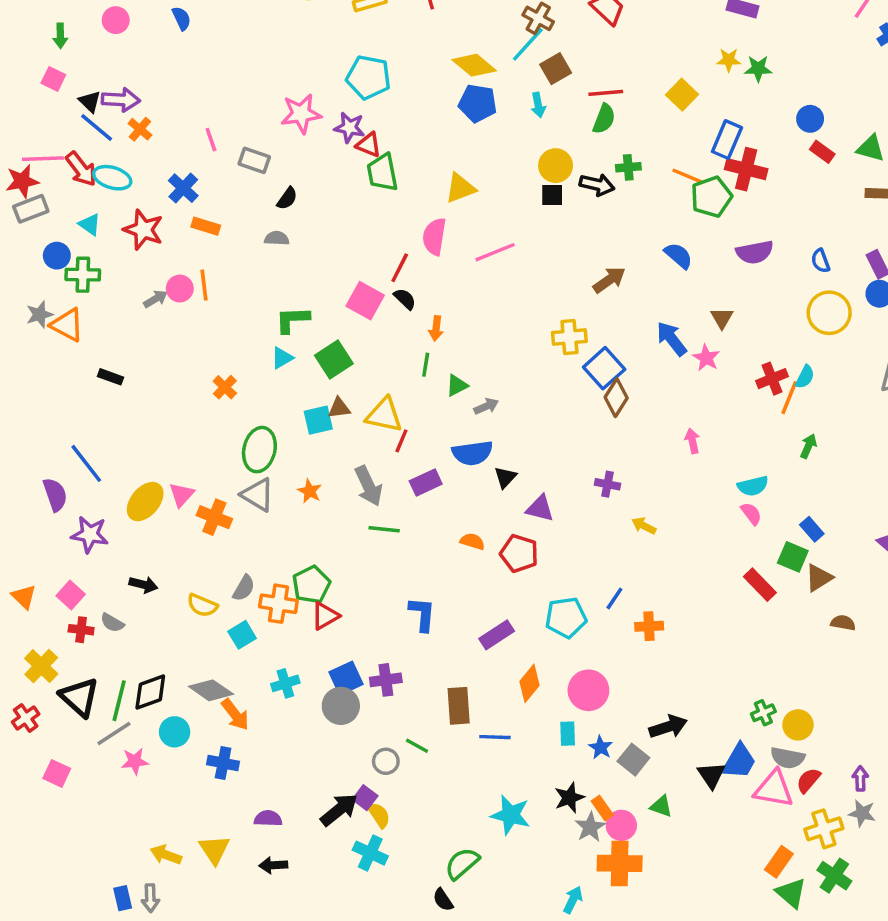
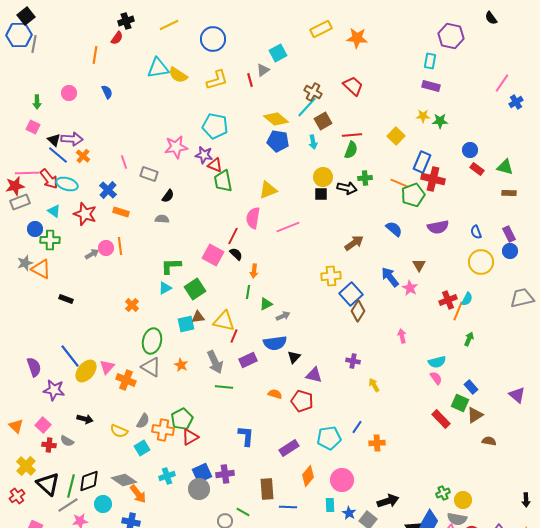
blue line: (86, 463) -> (70, 356), moved
yellow arrow: (644, 526) -> (374, 385), turned 32

